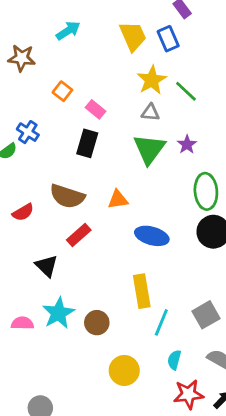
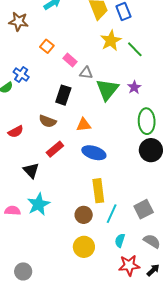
gray triangle: (150, 112) -> (86, 73), moved
black rectangle: (87, 143) -> (63, 95), moved
brown semicircle: (67, 196) -> (48, 121), size x0.7
blue ellipse: (152, 236) -> (94, 153), moved
brown circle: (97, 323) -> (84, 215), moved

